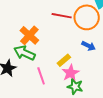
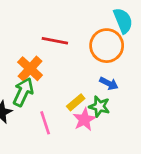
red line: (62, 16) -> (55, 41), moved
green arrow: (24, 53) -> (23, 92), turned 90
green star: (75, 87) -> (99, 106), moved

